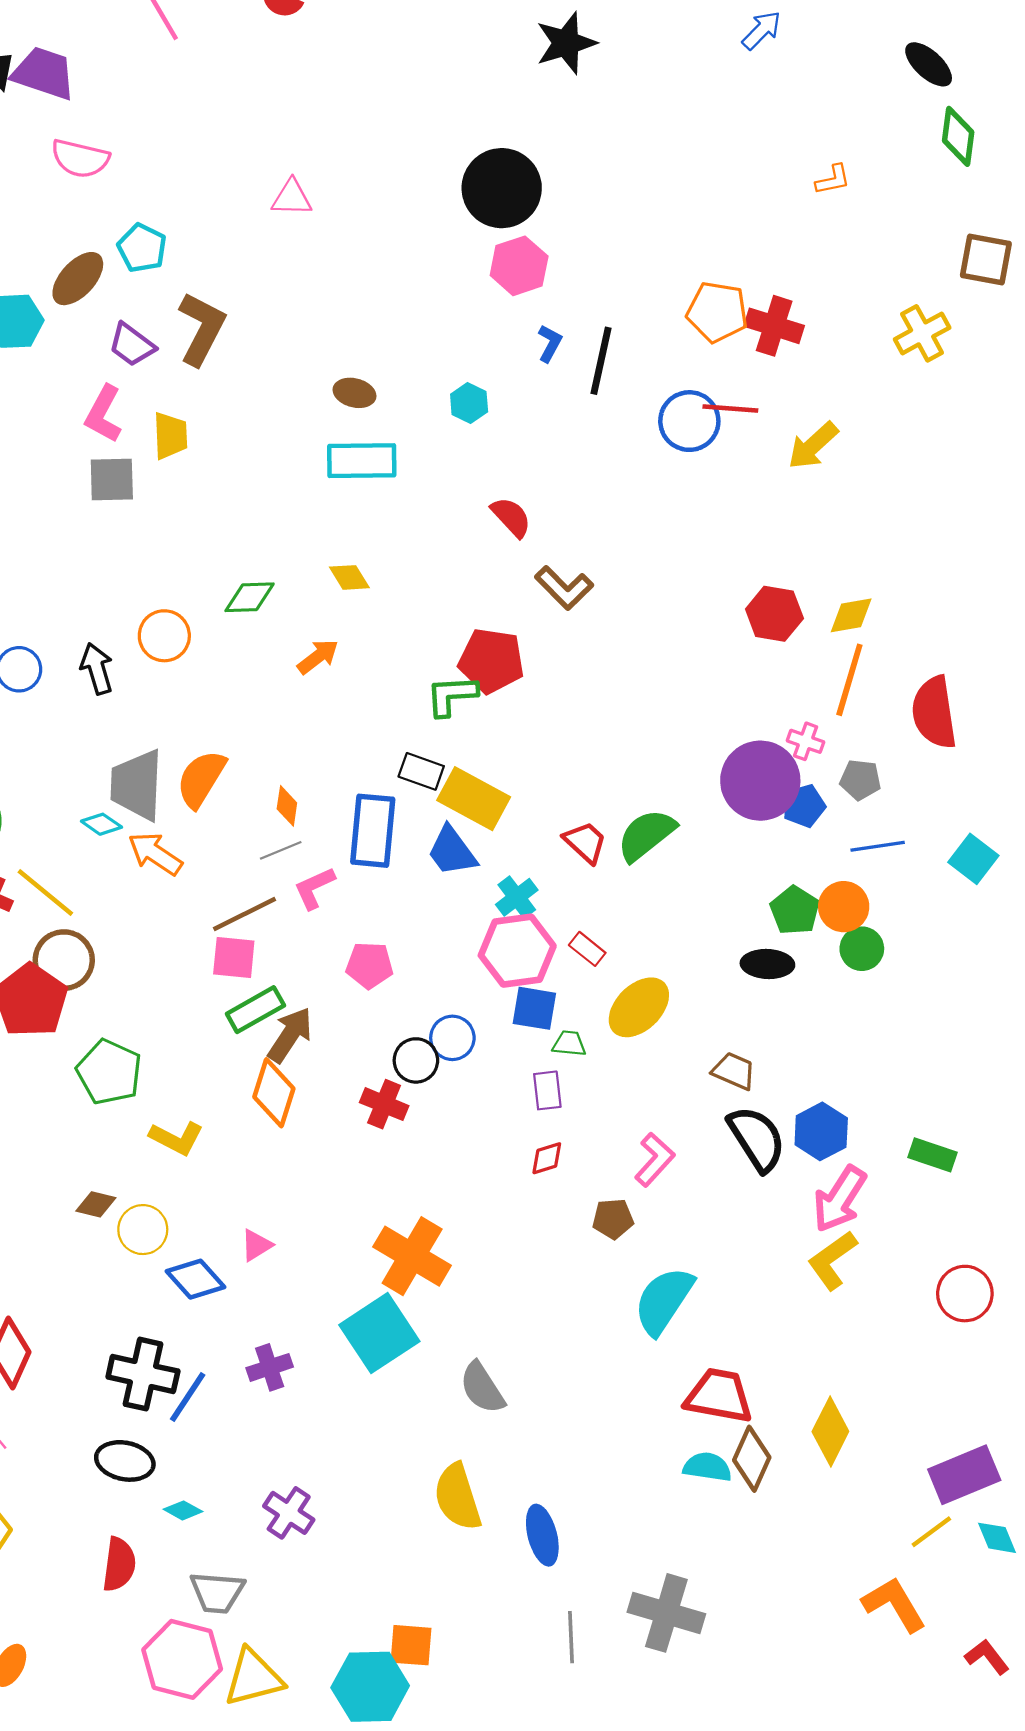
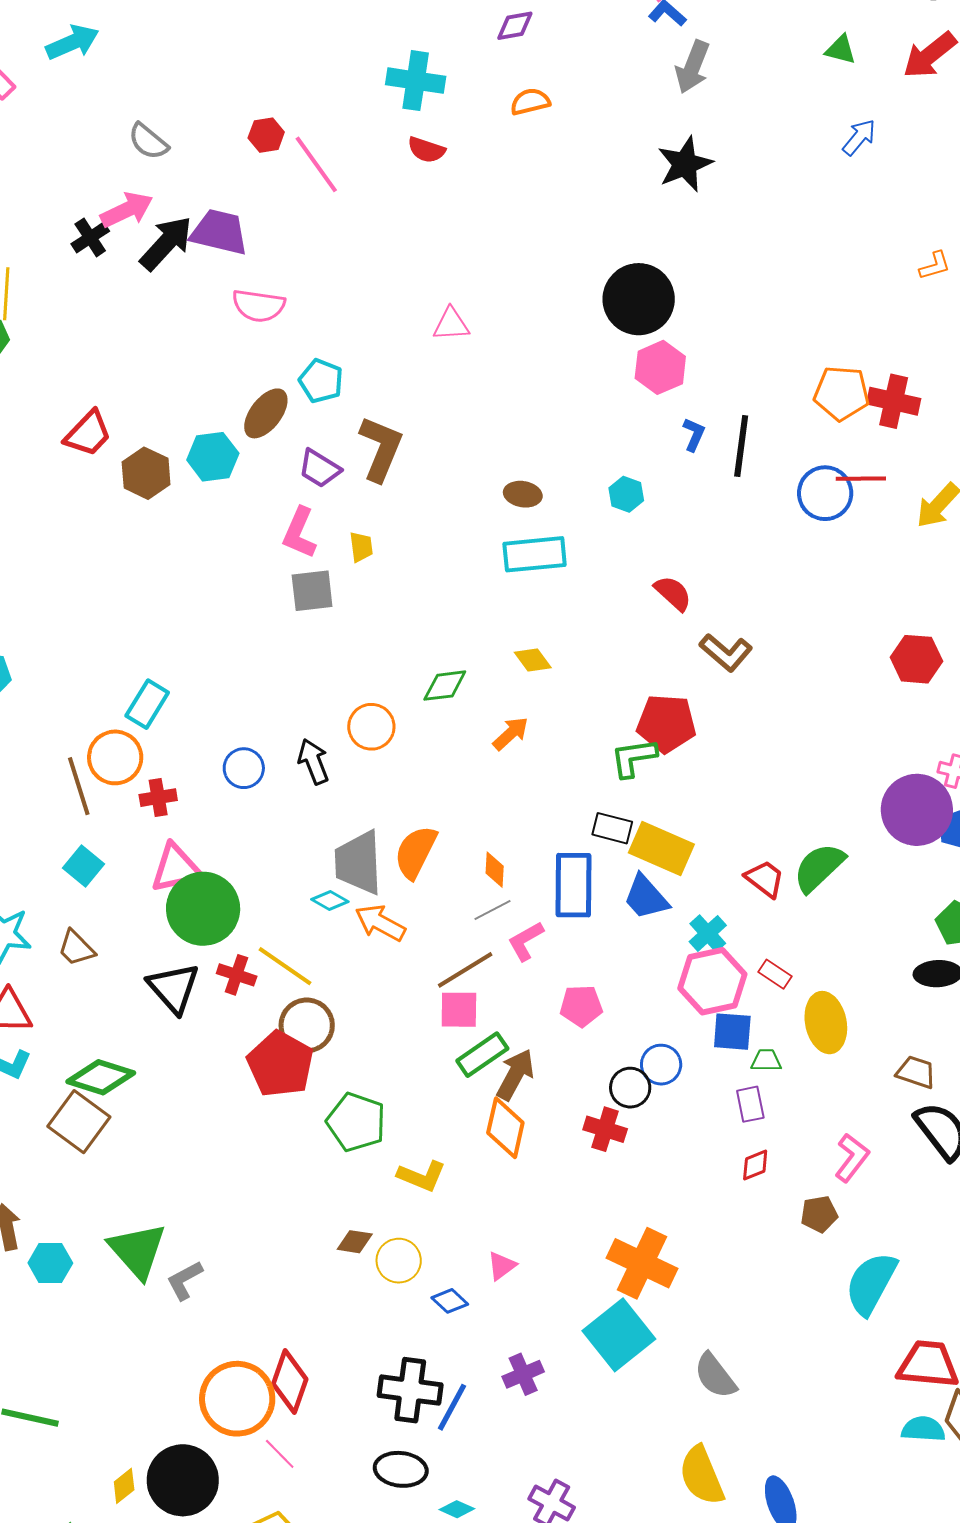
yellow trapezoid: (170, 436) -> (361, 547), size x0.7
yellow ellipse: (639, 1007) -> (826, 1023), turned -52
blue diamond: (195, 1279) -> (450, 1301), size x0.7

